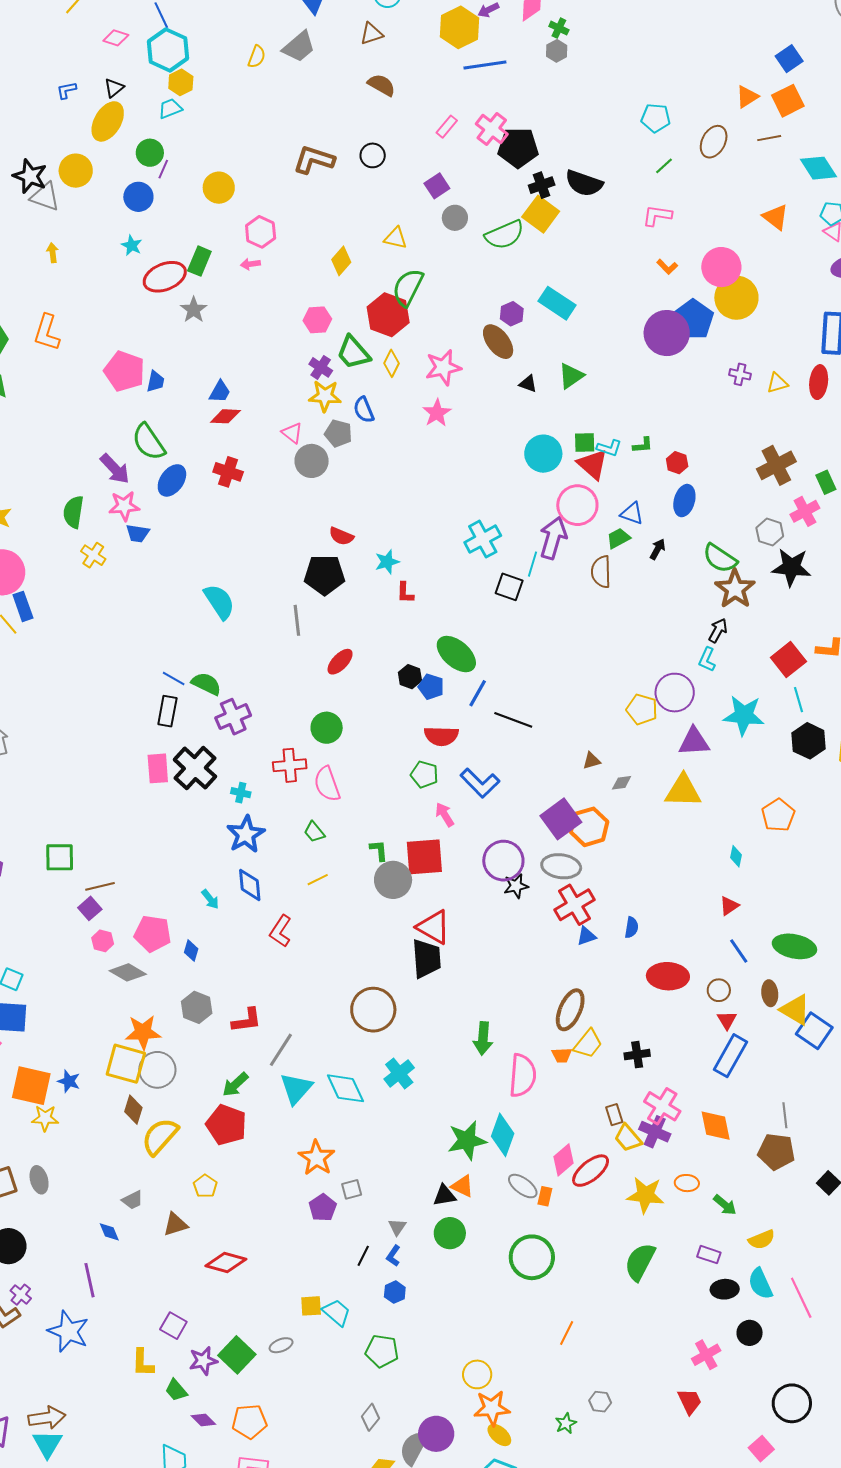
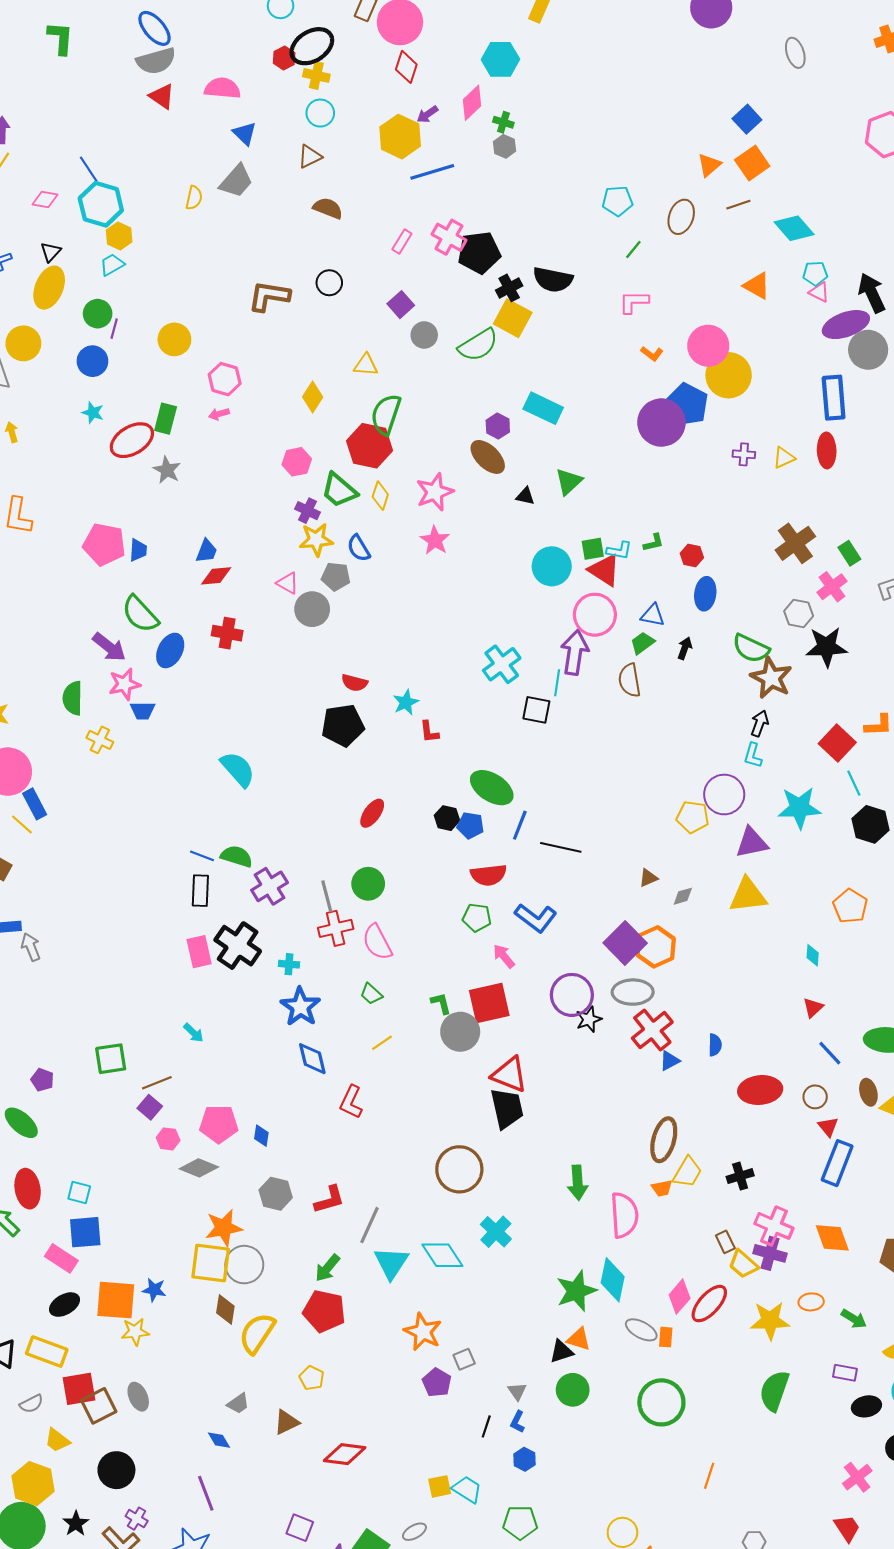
gray line: (297, 620) -> (327, 896), moved
cyan arrow: (210, 899) -> (193, 1033), moved

